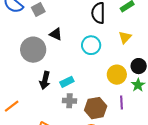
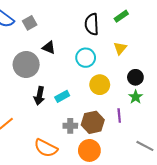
yellow circle: (117, 75) -> (100, 85), moved
gray cross: (69, 101) -> (70, 126), moved

